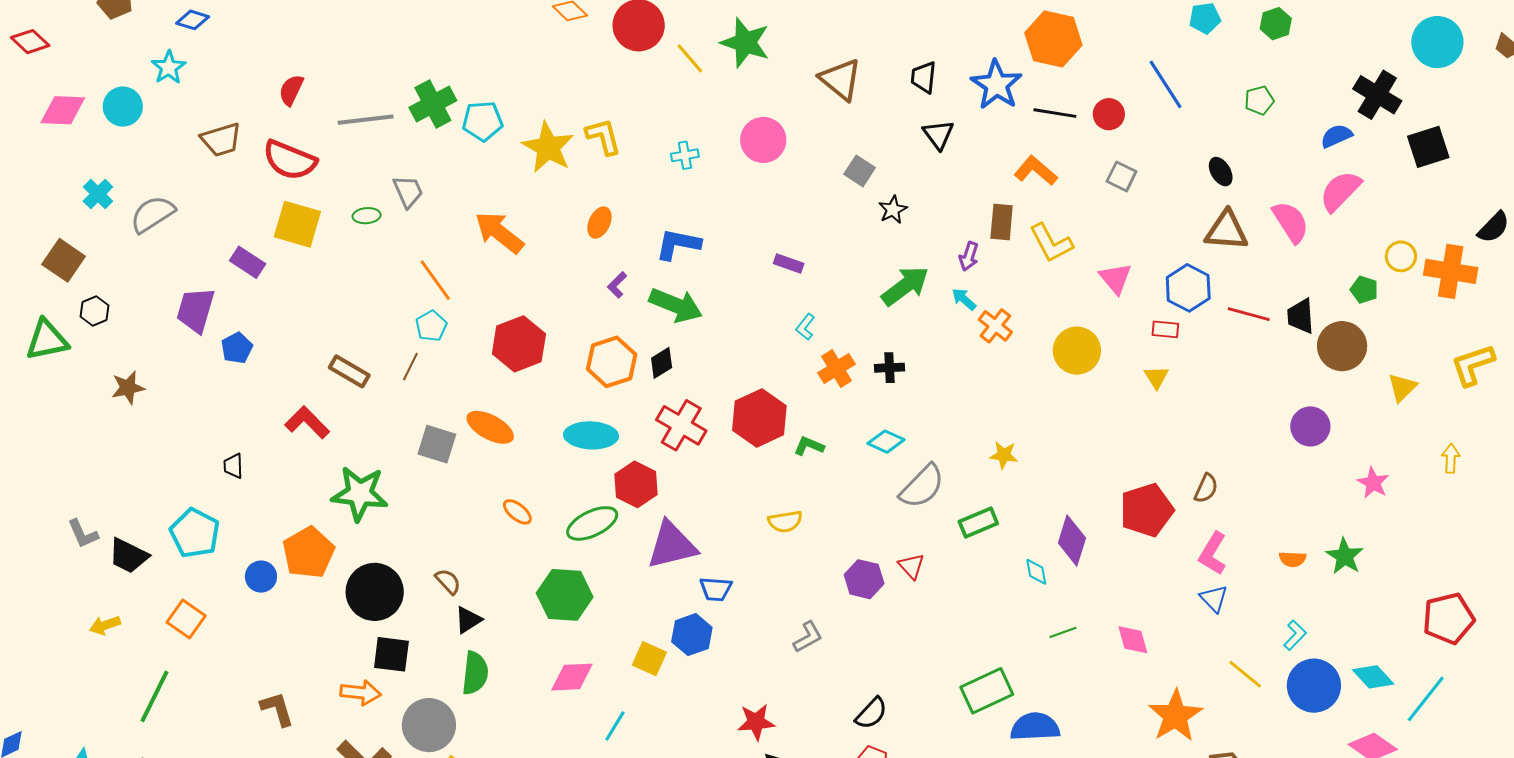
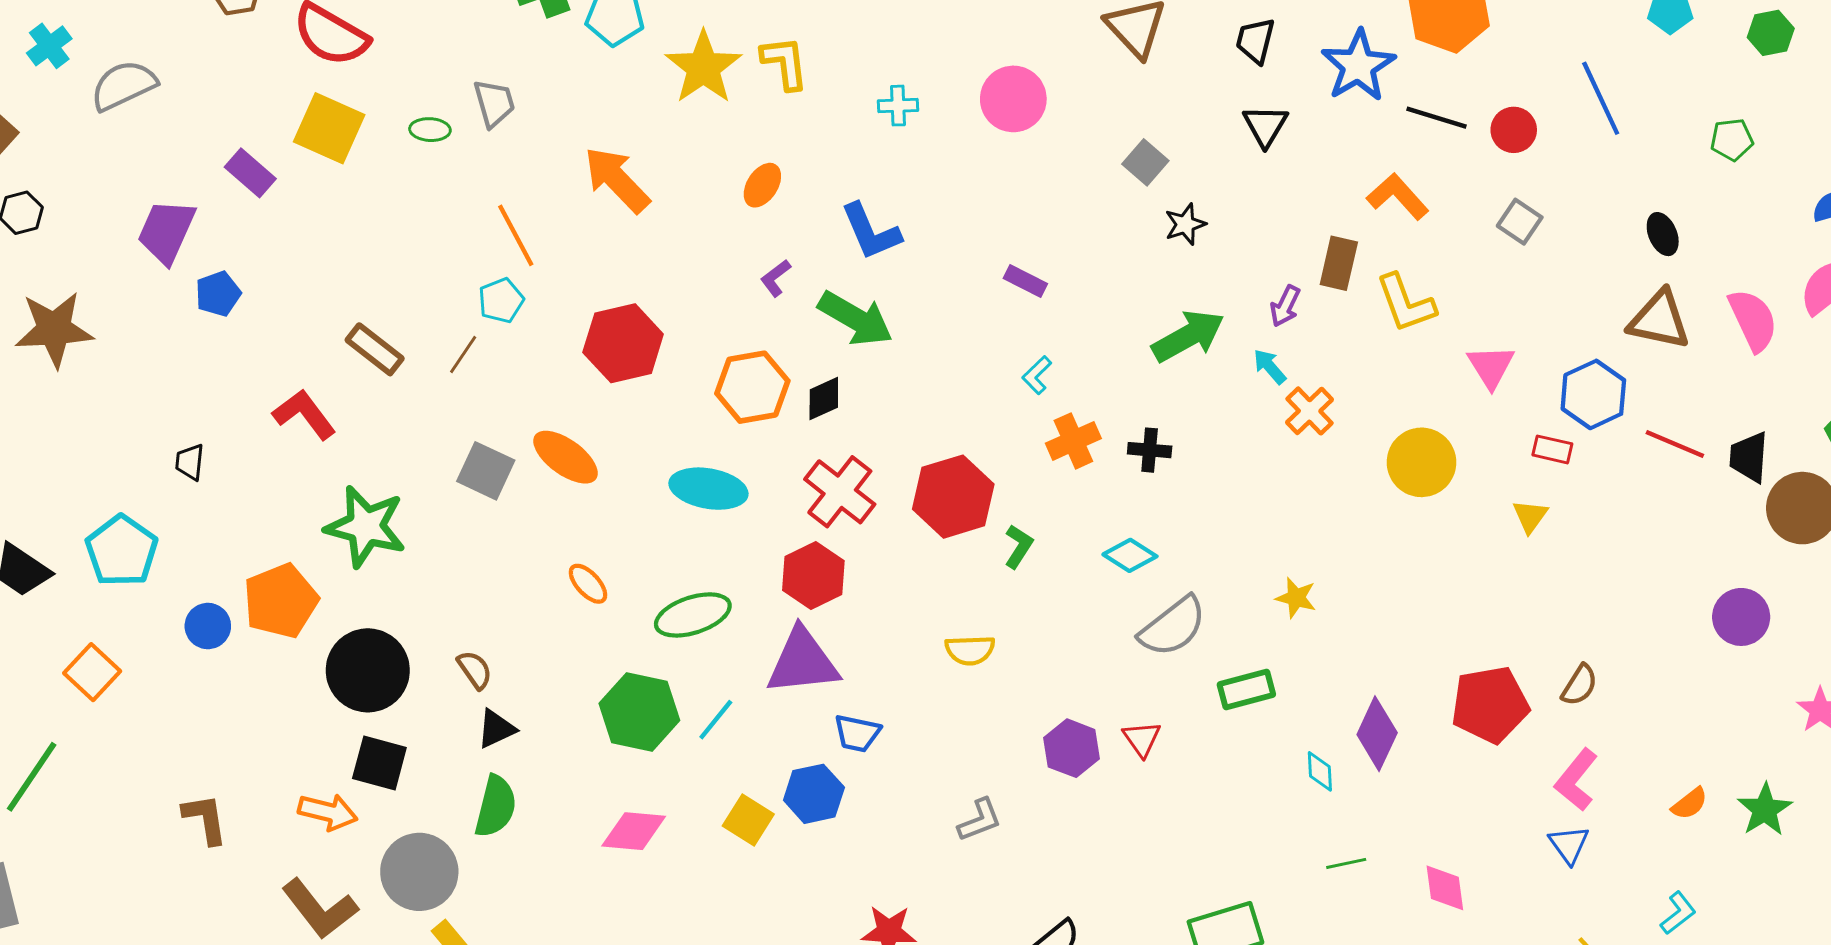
blue L-shape: (678, 244) -> (871, 232), turned -132
brown star: (128, 388) -> (54, 329), size x1.6
green L-shape: (809, 446) -> (1019, 546), turned 92
red hexagon: (636, 484) -> (813, 575), moved
orange semicircle: (1293, 559) -> (1690, 804), turned -48
cyan line: (615, 726) -> (716, 720), moved

